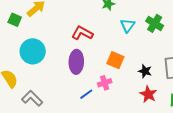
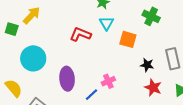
cyan triangle: (128, 26) -> (107, 23), moved
orange square: (115, 60) -> (128, 39), moved
purple ellipse: (76, 62) -> (67, 79), moved

